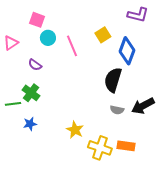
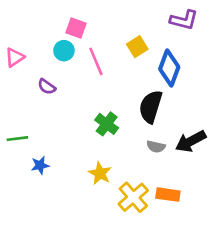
pink square: (37, 20) -> (76, 28), moved
green cross: (31, 93) -> (107, 124), moved
yellow cross: (100, 148) -> (133, 197), turned 30

